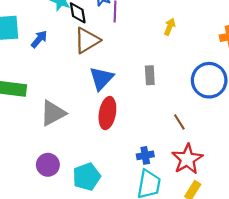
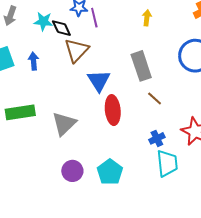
blue arrow: (39, 39) -> (34, 61), turned -30
gray rectangle: (150, 75) -> (141, 66), size x1.6
brown line: (179, 122) -> (155, 98), moved

